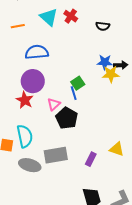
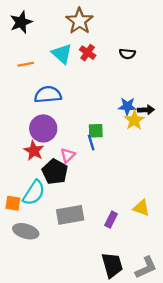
black semicircle: (103, 26) -> (127, 54), moved
yellow star: (111, 74) -> (134, 120), turned -30
green square: (78, 83) -> (96, 131), turned 32
black pentagon: (67, 118) -> (55, 172), moved
cyan semicircle: (25, 136) -> (34, 193), turned 45
gray ellipse: (30, 165) -> (26, 231), moved

